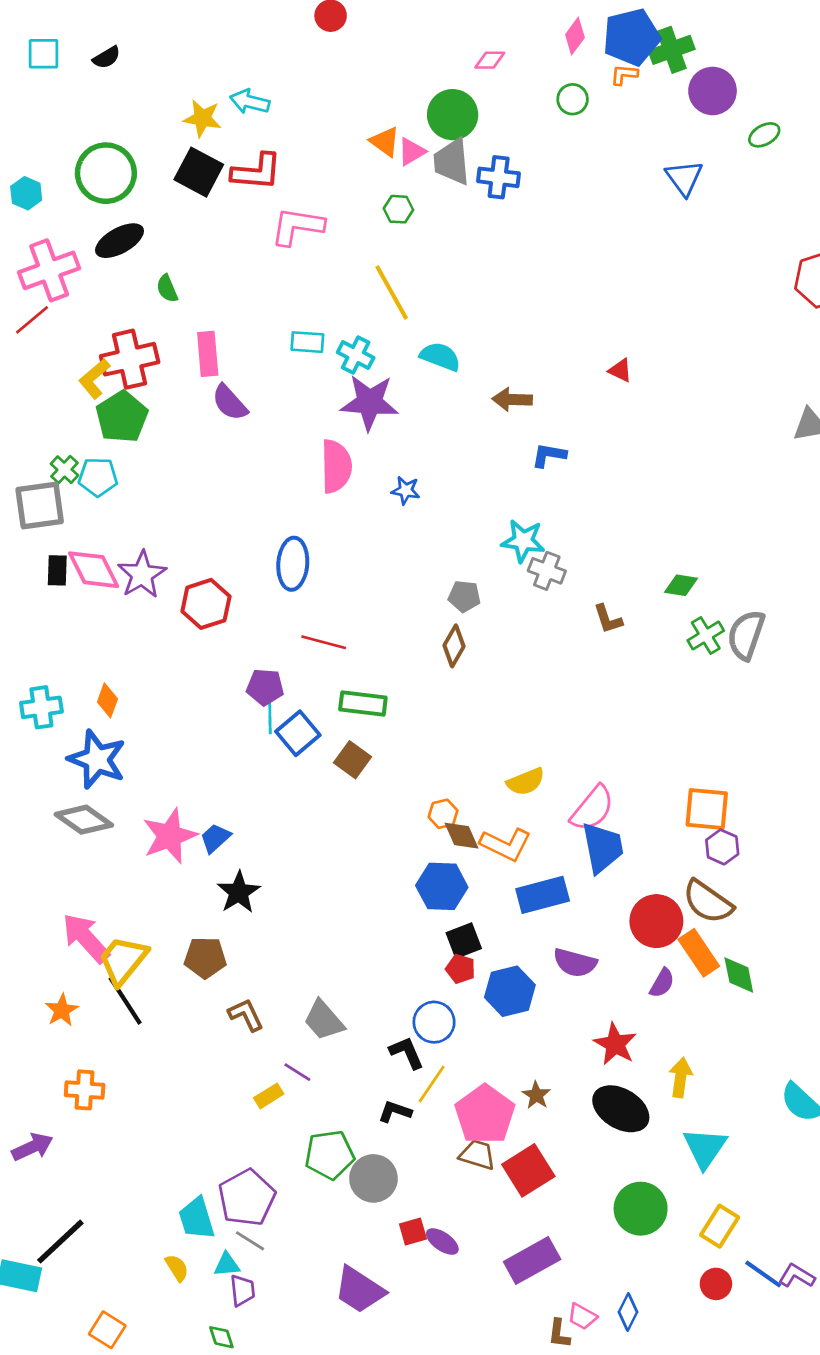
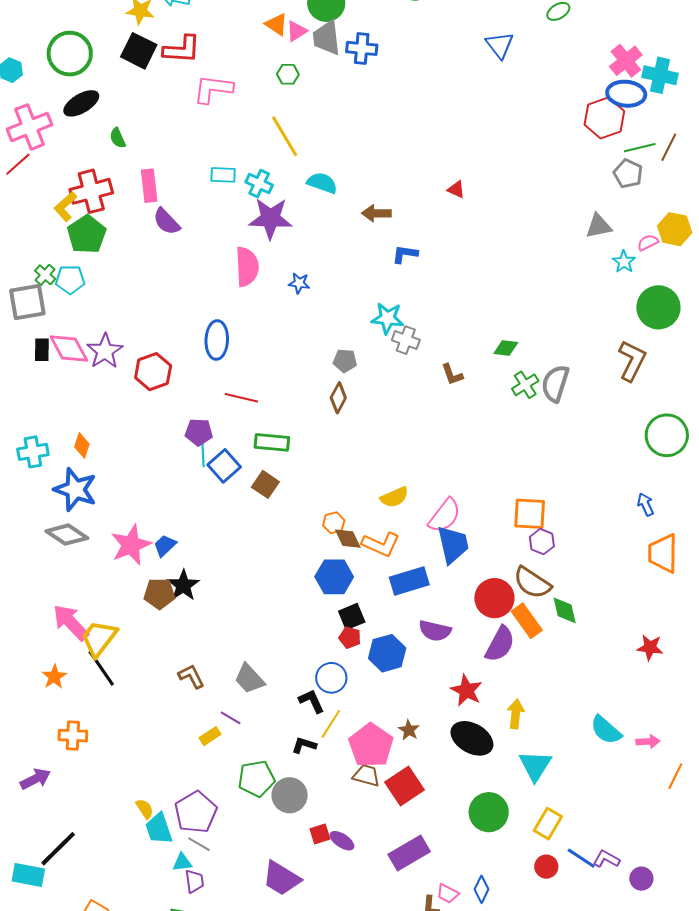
brown pentagon: (205, 958) -> (159, 594), moved
green diamond: (739, 975) -> (565, 610), moved
purple semicircle: (662, 983) -> (500, 644), size x1.6
yellow semicircle: (177, 1268) -> (145, 809), moved

